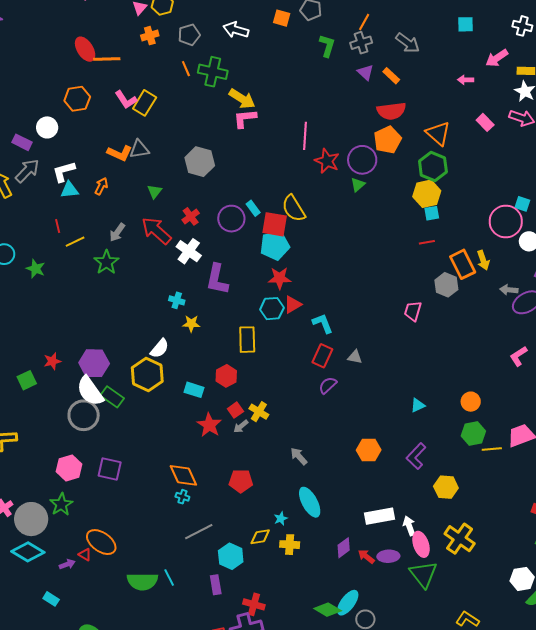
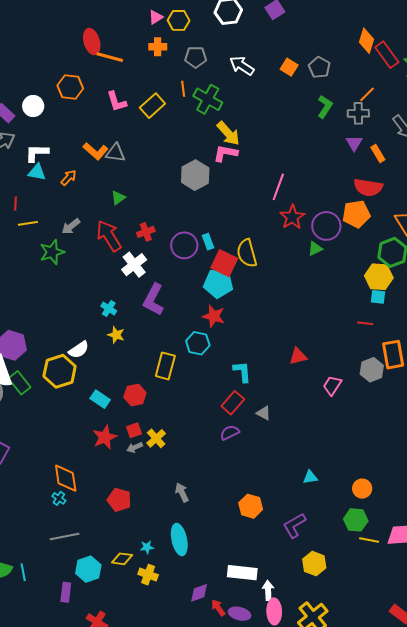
yellow rectangle: (145, 103) -> (152, 106), moved
gray hexagon: (200, 162) -> (195, 175), moved
red triangle: (293, 305) -> (298, 356), moved

